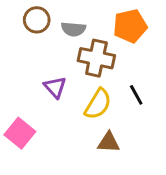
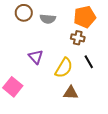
brown cross: (96, 58) -> (78, 38), moved, size x0.6

